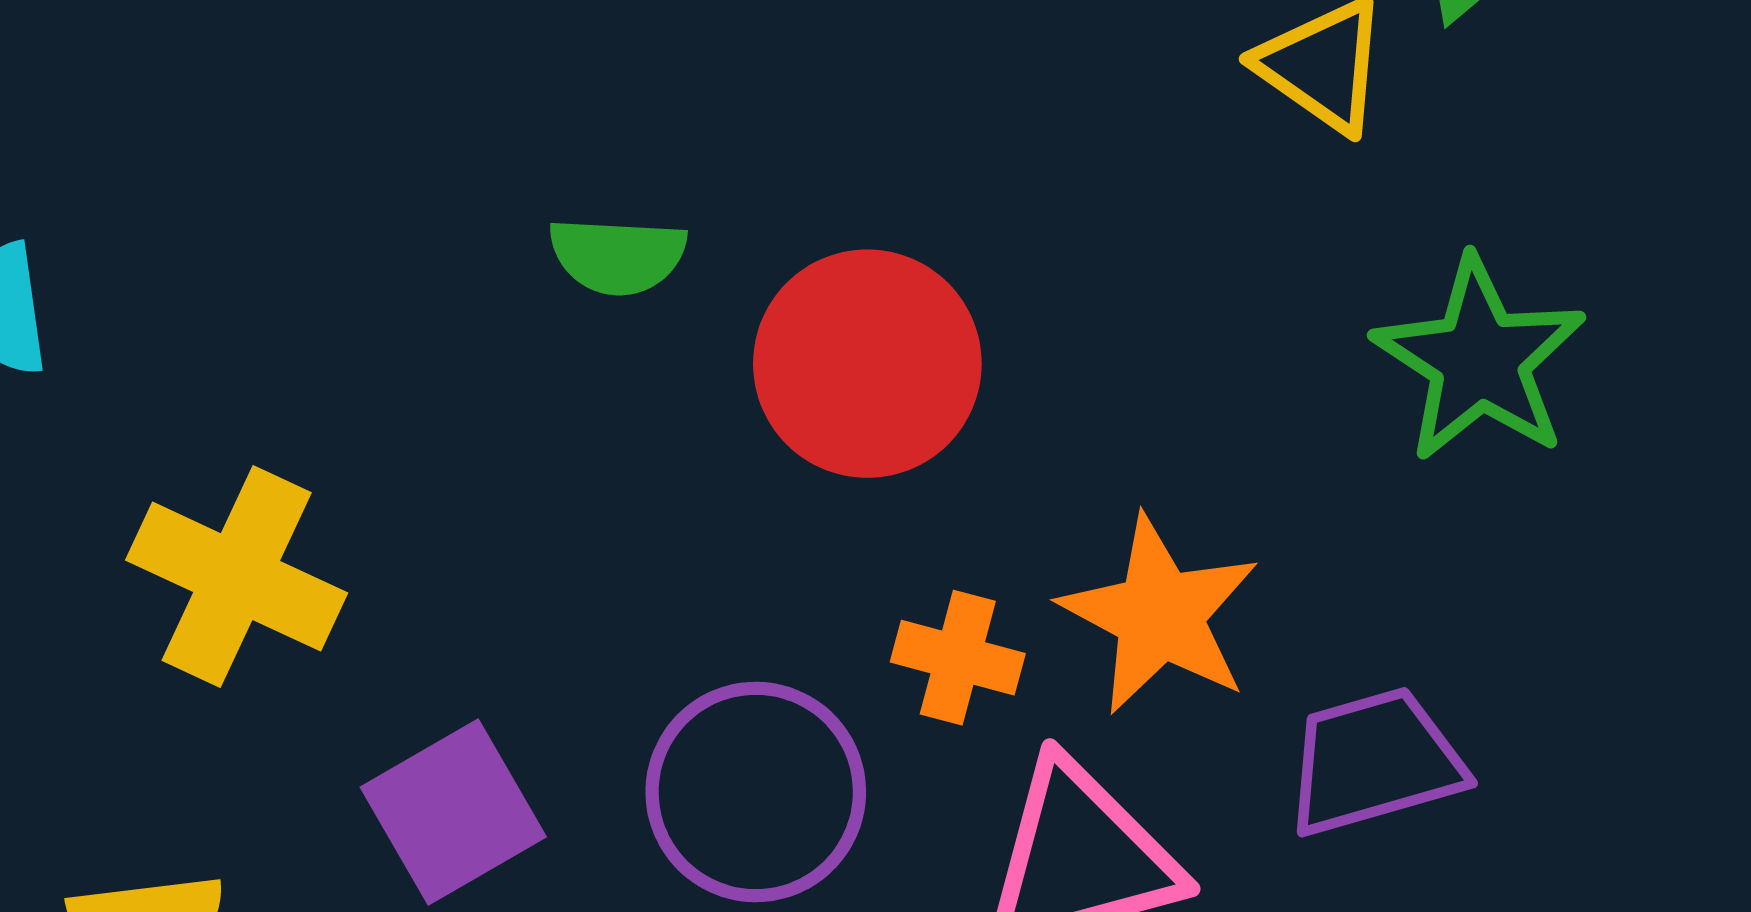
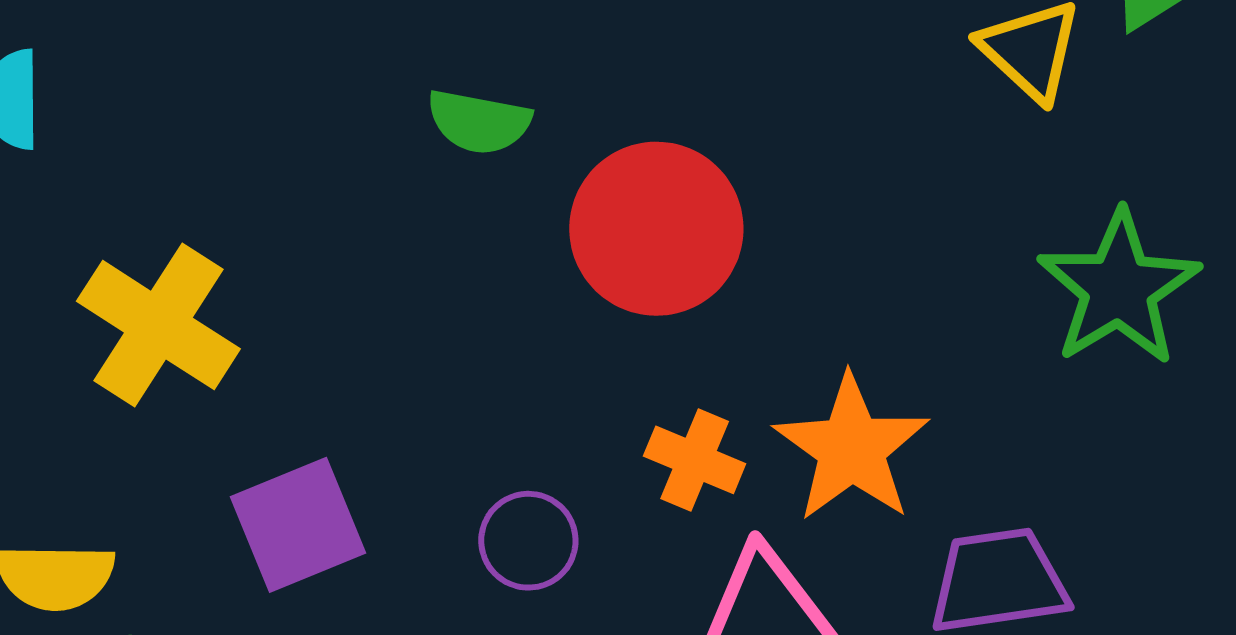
purple circle: (756, 792) -> (528, 541), size x0.6

